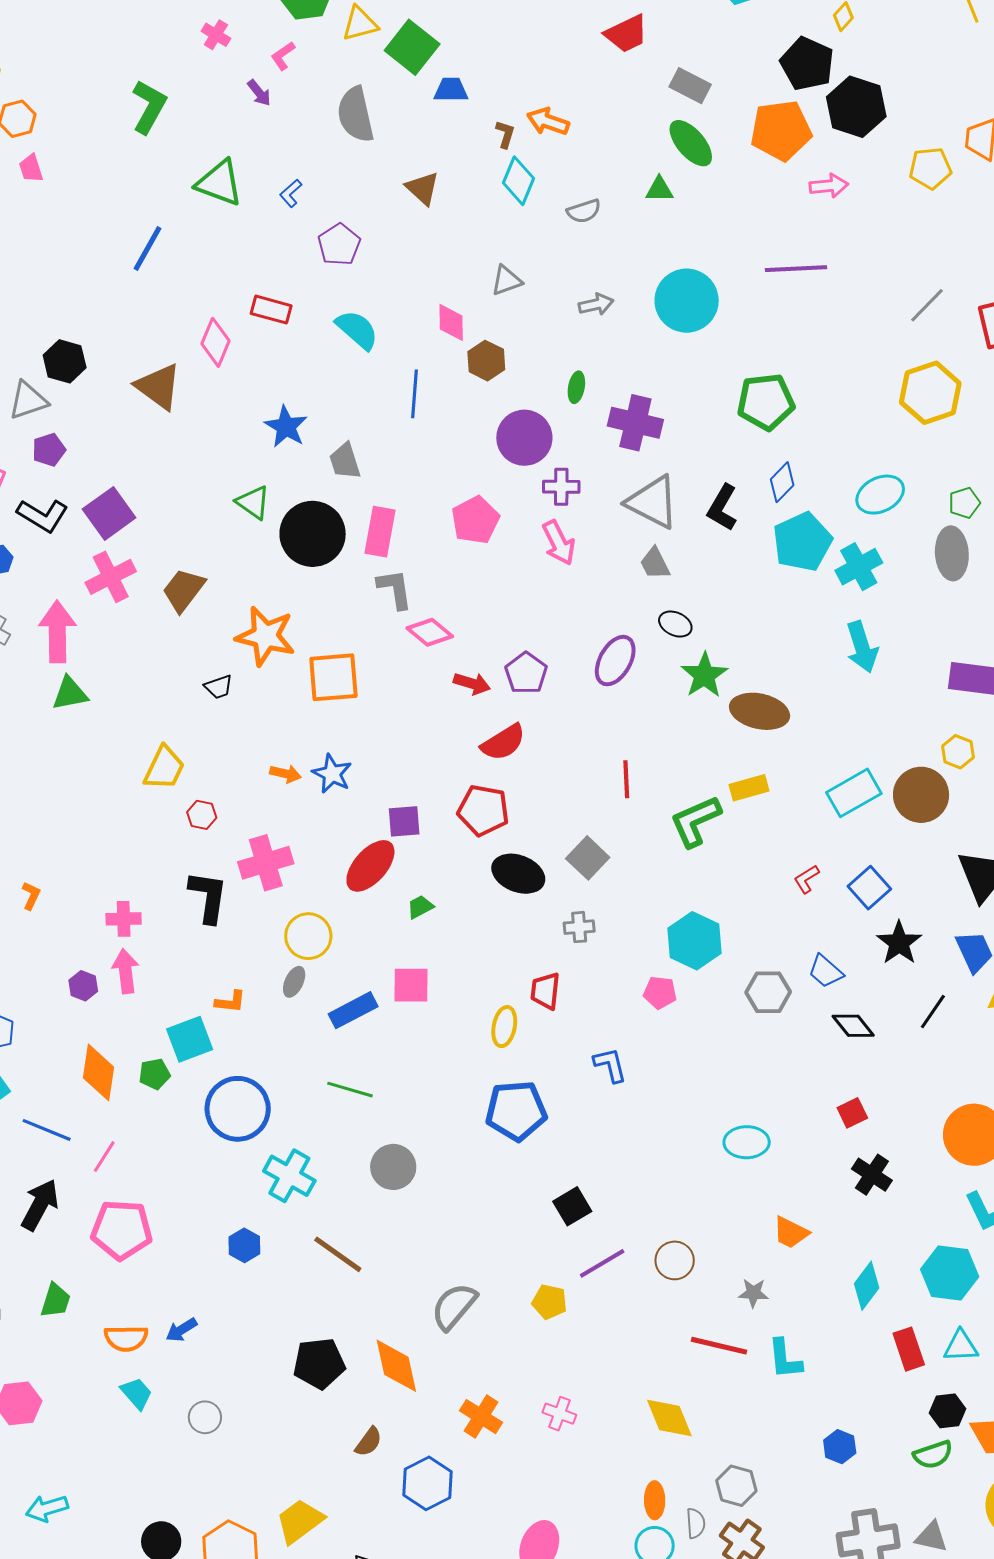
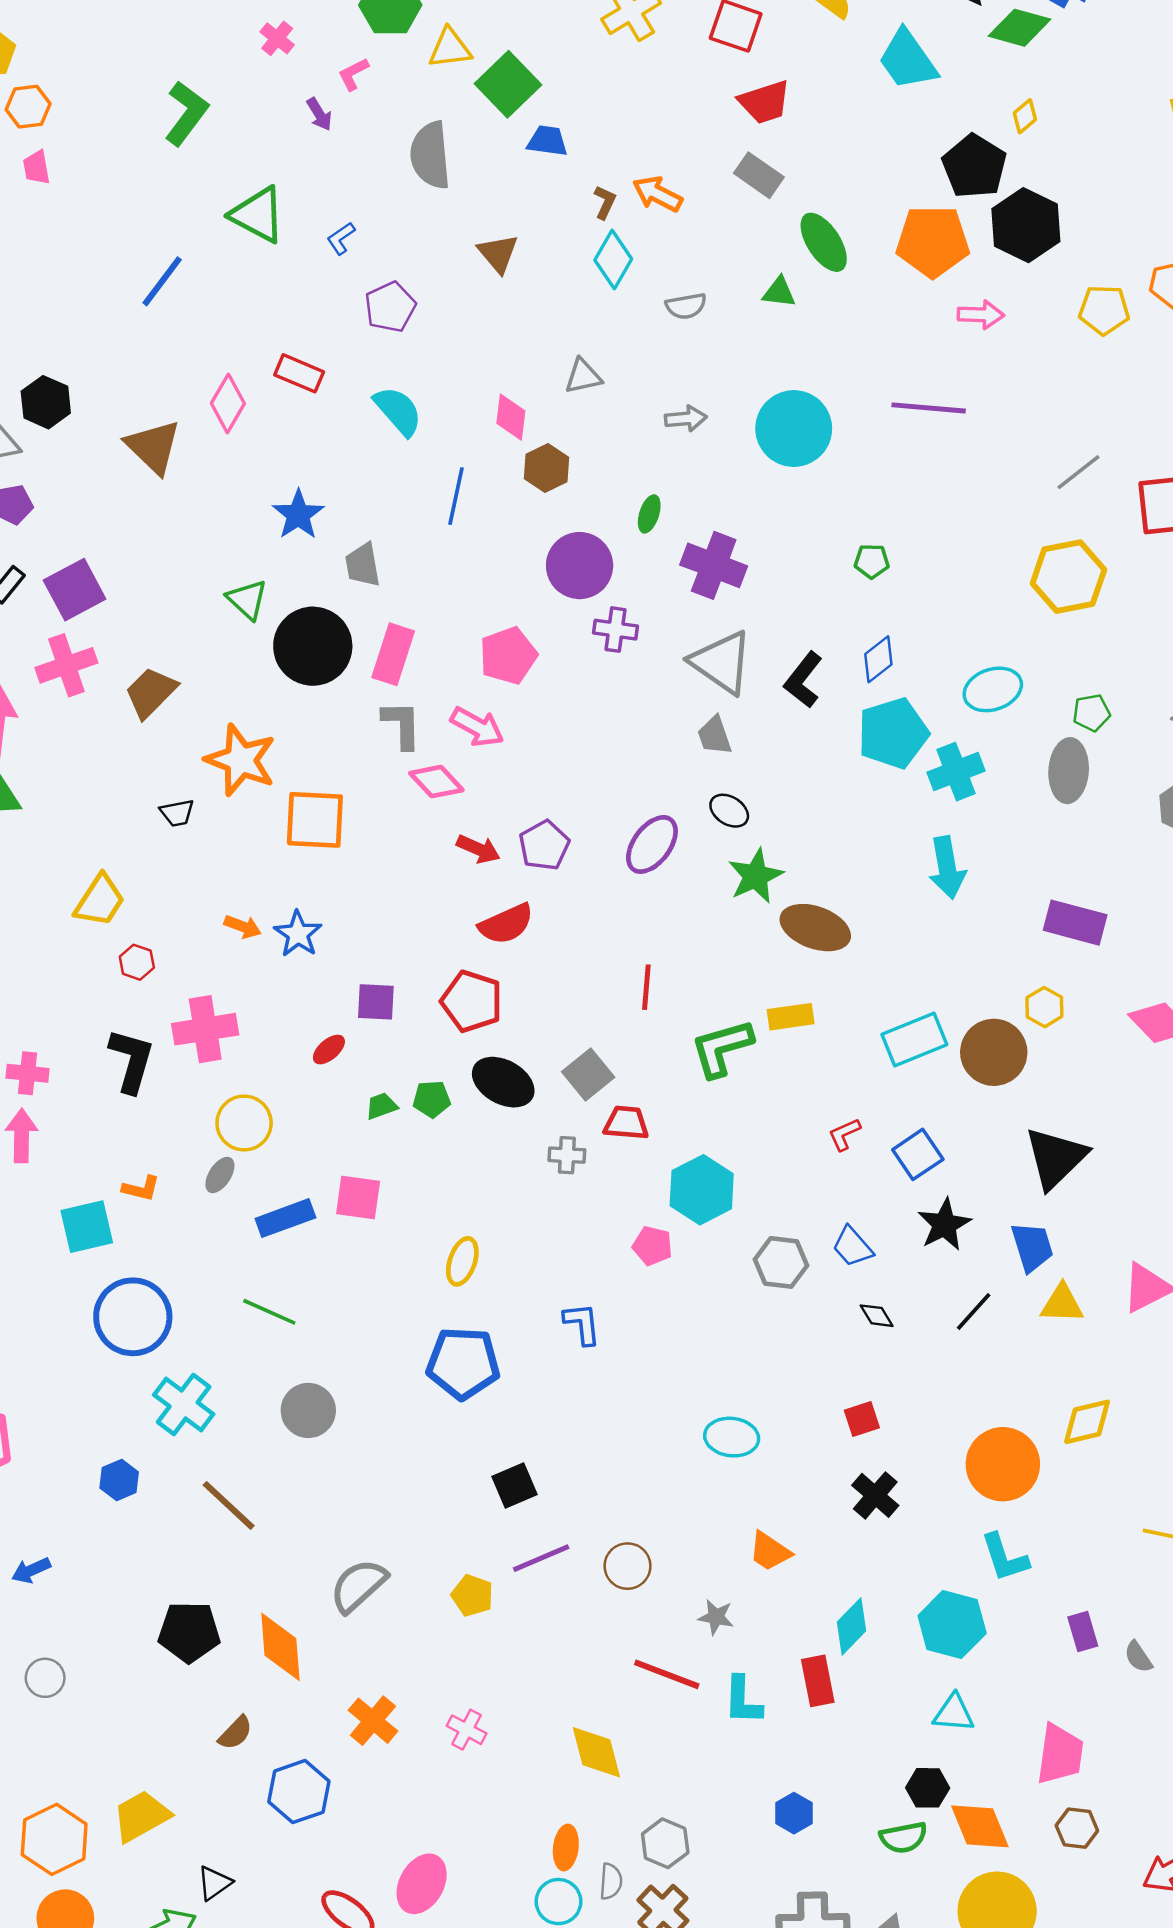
gray rectangle: (690, 86) -> (759, 175), moved
green pentagon: (766, 402) -> (872, 561), size x0.5
pink arrow: (559, 543) -> (477, 727), moved, turned -42
red ellipse: (370, 866) -> (329, 1050), size x0.5
red trapezoid: (545, 991) -> (626, 1123), moved, turned 81
black diamond: (853, 1026) -> (877, 1316), size x0.7
green pentagon: (154, 1074) -> (432, 1099), moved
red rectangle: (909, 1349) -> (818, 1681), moved

